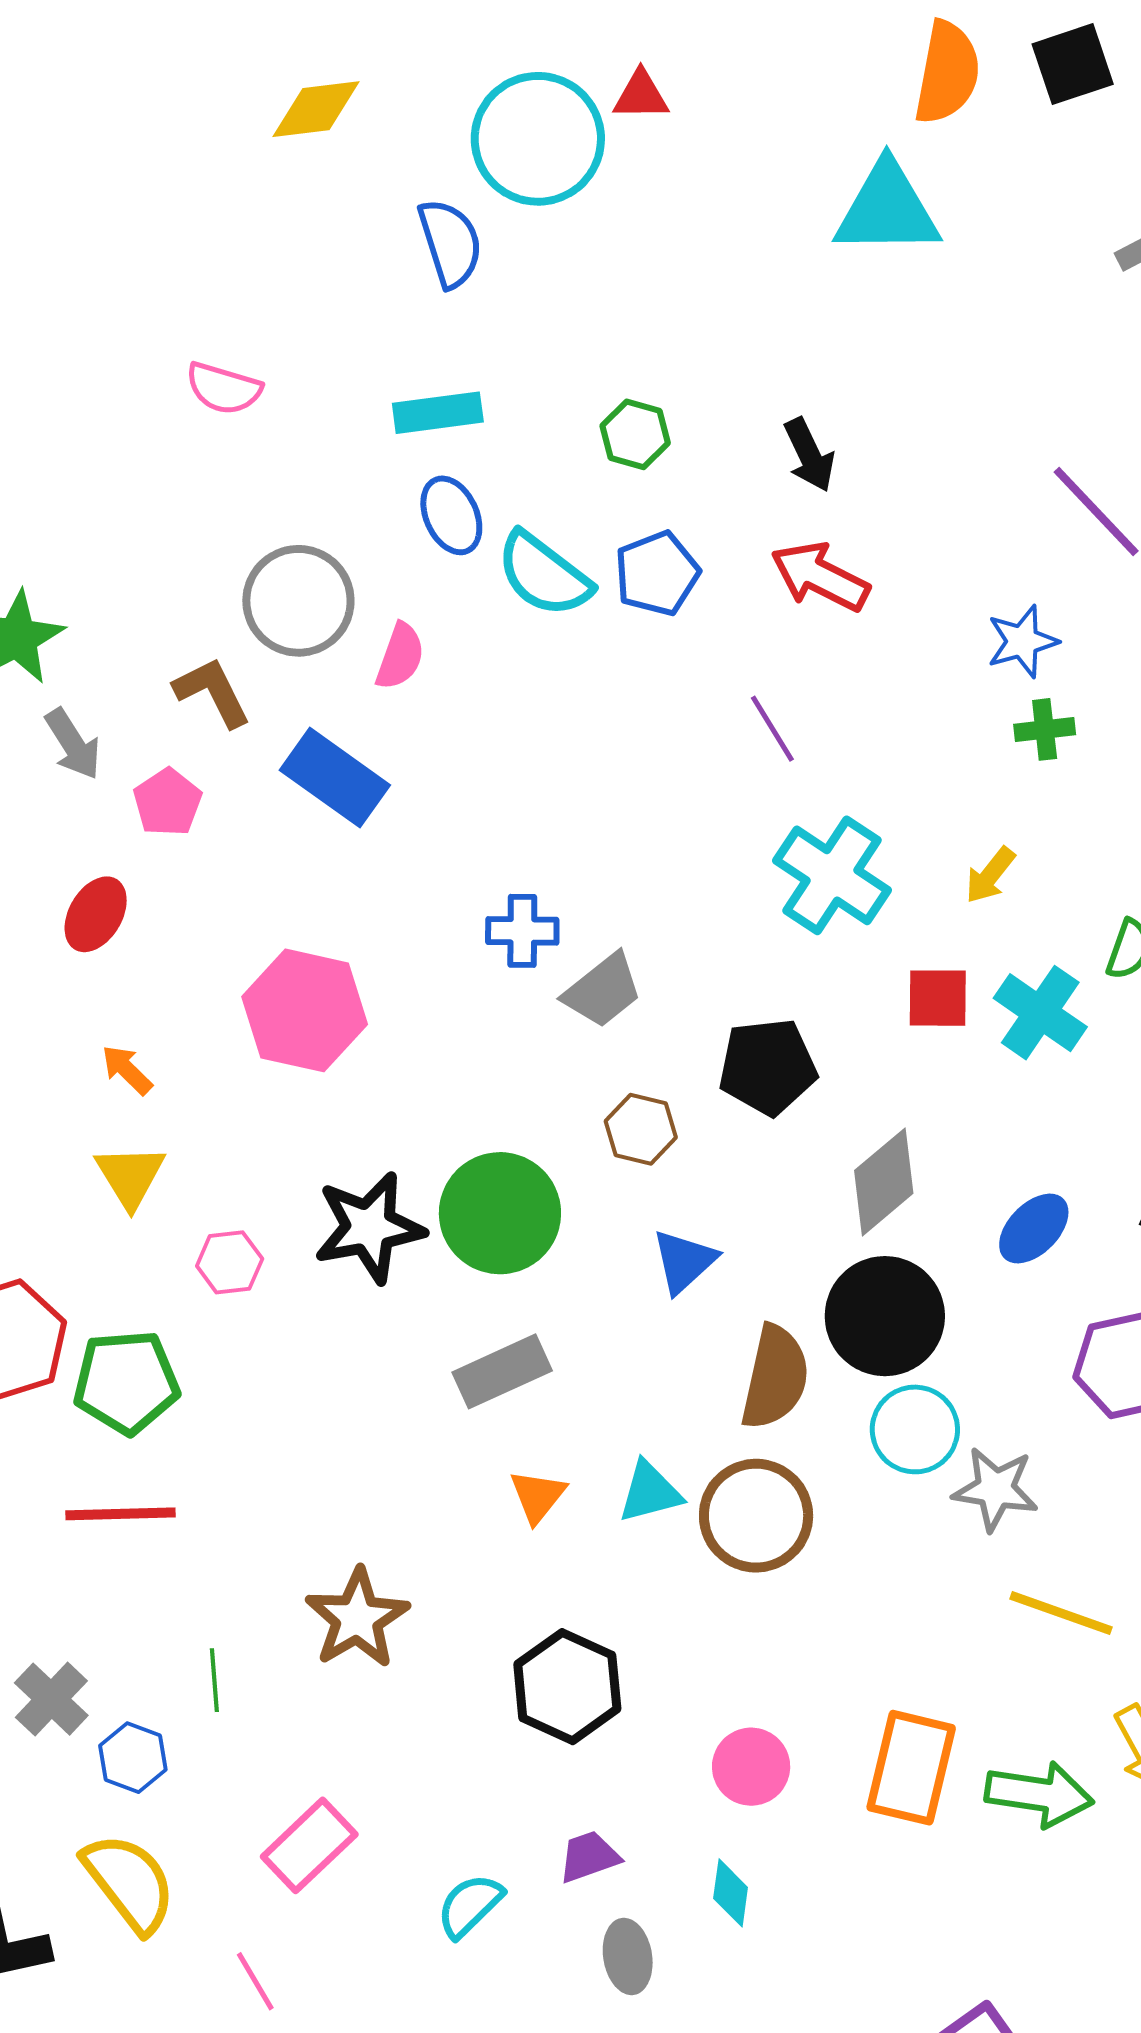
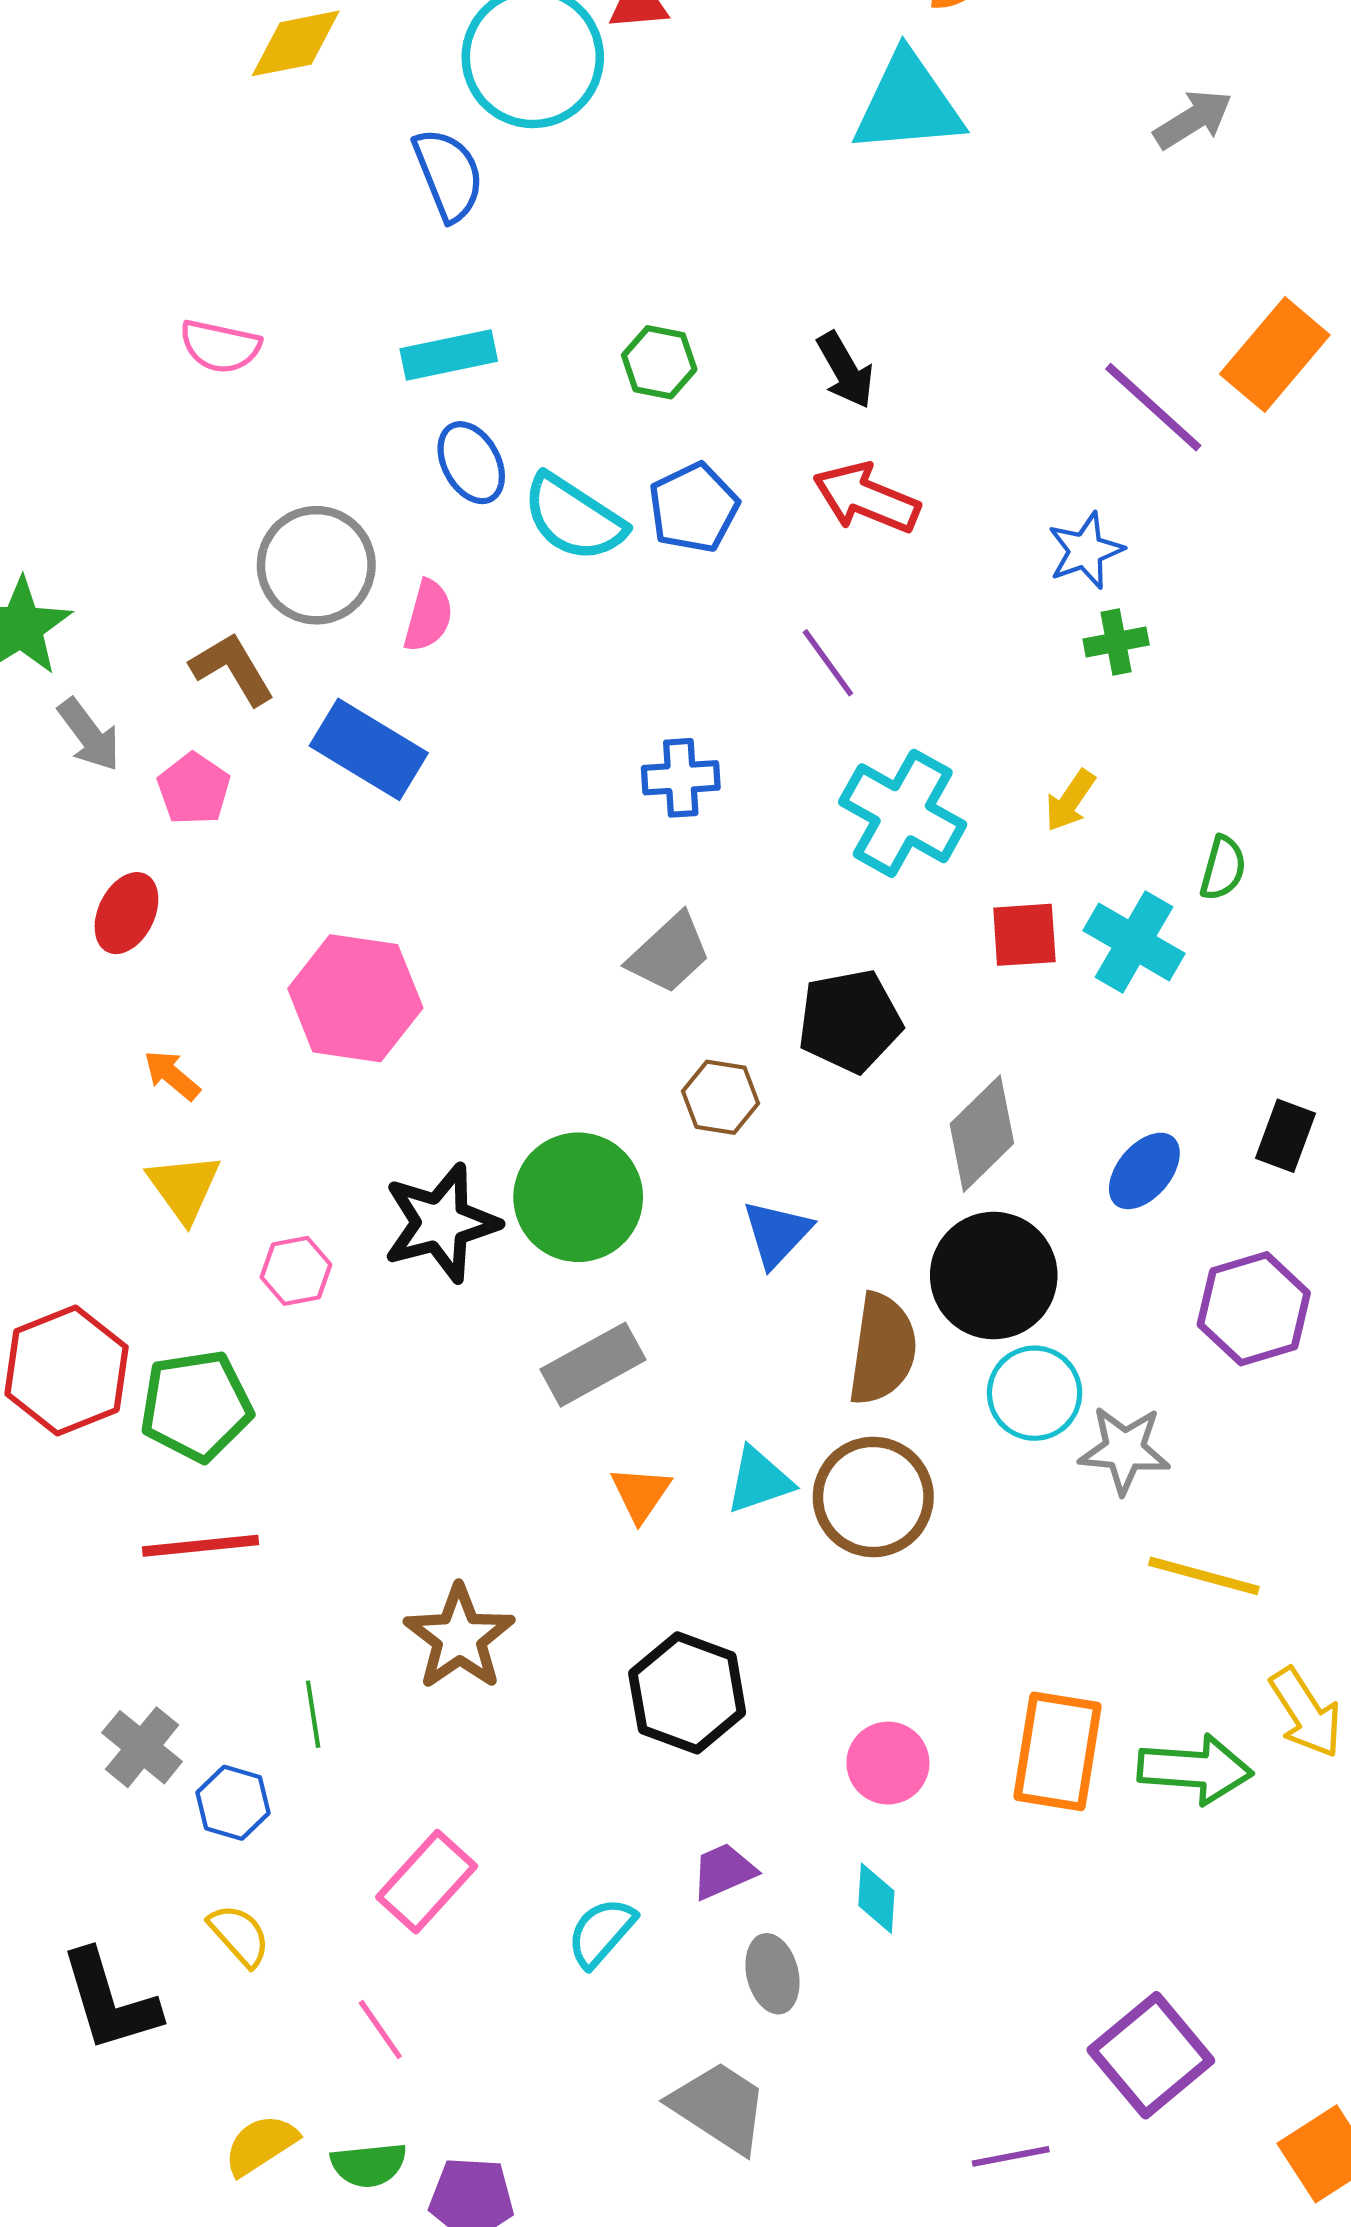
blue cross: (522, 931) -> (681, 778), moved
yellow semicircle: (129, 1883) -> (239, 1935), size x0.6

